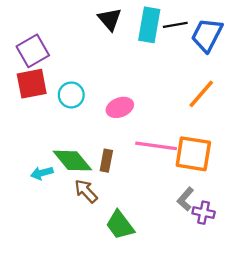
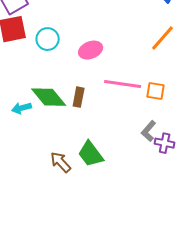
orange square: (193, 154) -> (156, 91), size x0.6
brown arrow: (86, 191) -> (61, 162), moved

